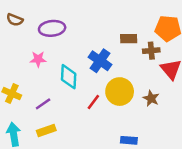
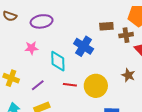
yellow circle: (120, 92) -> (96, 86), moved
red line: (93, 102) -> (70, 85), moved, turned 64

